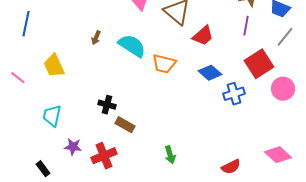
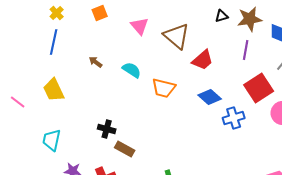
blue line: (26, 24) -> (54, 42), moved
brown arrow: (96, 38) -> (96, 62), turned 104
cyan semicircle: (132, 46) -> (132, 70), size x0.7

